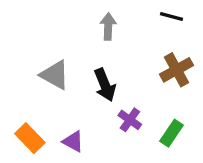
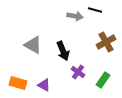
black line: (172, 16) -> (95, 10), moved
gray arrow: (108, 26) -> (75, 16), moved, turned 98
orange rectangle: (30, 138) -> (18, 83), turned -30

